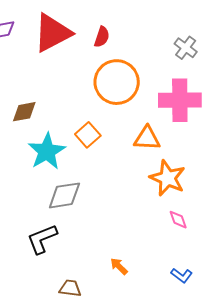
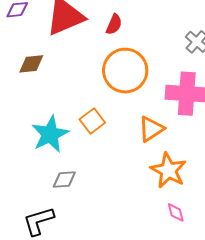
brown diamond: (24, 112) -> (31, 64), moved
orange triangle: (147, 138) -> (151, 129), turned -40
gray diamond: (64, 195) -> (64, 179), size x0.7

